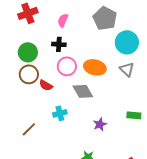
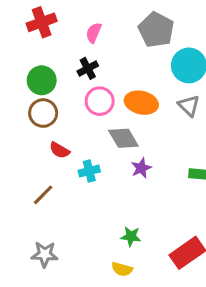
black cross: (59, 44) -> (88, 68), turned -32
red semicircle: (46, 85) -> (59, 150), moved
purple star: (100, 124) -> (141, 168), moved

